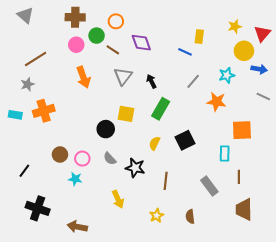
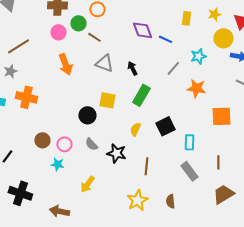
yellow rectangle: (199, 37) -> (186, 18), moved
purple diamond: (141, 43) -> (142, 30), moved
cyan star: (227, 75) -> (198, 56), moved
gray triangle: (123, 76) -> (104, 63), turned -48
orange cross: (44, 111) -> (26, 97), turned 30
cyan rectangle: (225, 153) -> (189, 142), moved
yellow arrow: (118, 199) -> (87, 184), moved, turned 60
brown trapezoid: (244, 209) -> (223, 194), turned 60
yellow star: (157, 215) -> (137, 200), size x1.5

